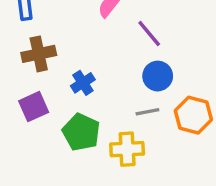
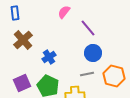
brown cross: (39, 54) -> (23, 40), turned -30
purple square: (34, 107) -> (22, 83), moved

